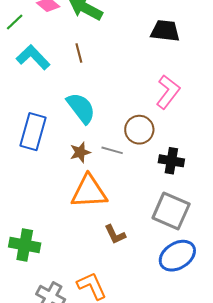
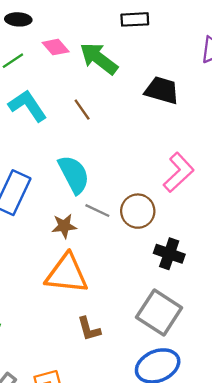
black trapezoid: (165, 31) -> (162, 90), moved
brown line: (79, 53) -> (82, 110), turned -30
gray line: (112, 150) -> (97, 211), moved

